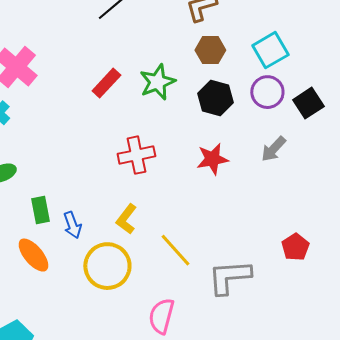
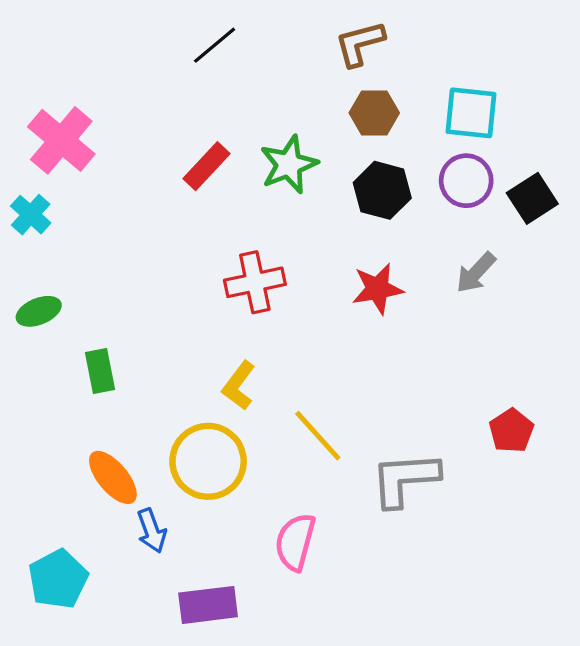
cyan square: (270, 50) -> (471, 113), turned 36
blue arrow: (72, 225) -> (152, 531), moved
orange ellipse: (33, 255) -> (113, 477), moved

